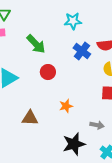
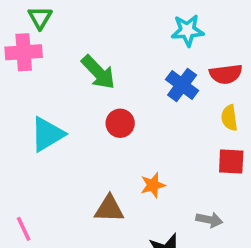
cyan star: (73, 21) -> (188, 30), moved
brown triangle: (30, 118) -> (109, 209), moved

